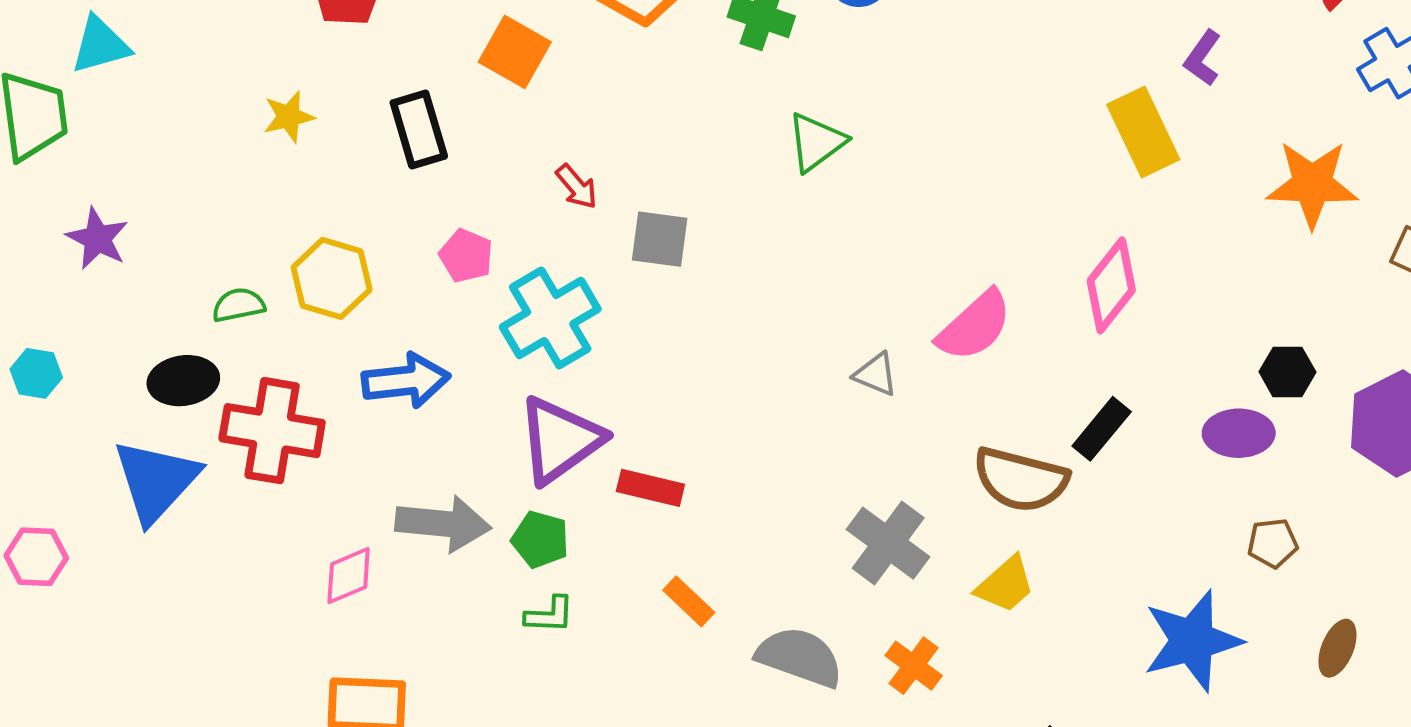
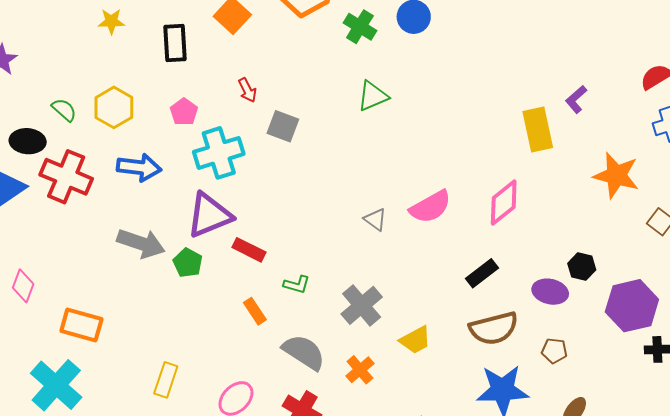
green semicircle: (239, 305) -> (64, 110), turned 40
brown semicircle: (1021, 480) -> (494, 328), moved, turned -42
pink diamond: (349, 576) -> (23, 286), moved, turned -60
green L-shape: (549, 615) -> (297, 285), moved

